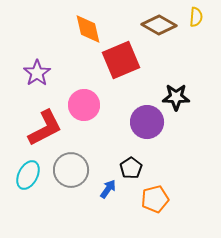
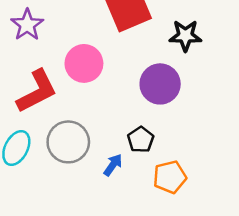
black star: (176, 97) -> (185, 36), moved

